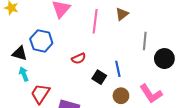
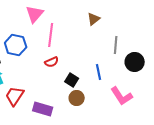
pink line: (95, 21) -> (51, 35), moved
blue line: (118, 69) -> (99, 72), moved
brown circle: (121, 96) -> (77, 98), moved

